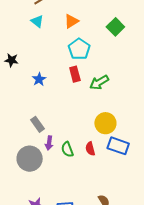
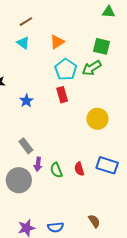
green square: (115, 27) -> (101, 46), turned -30
green arrow: (99, 82) -> (92, 68), moved
yellow circle: (105, 123) -> (97, 119), moved

